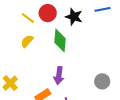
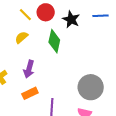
purple arrow: (59, 76) -> (29, 69), moved
gray circle: (102, 81) -> (91, 87), size x1.6

